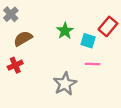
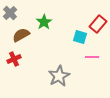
green star: (65, 31) -> (44, 22), moved
pink line: (93, 64) -> (92, 57), moved

